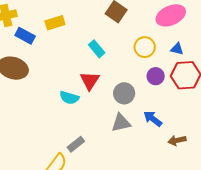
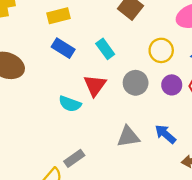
blue rectangle: (25, 36) -> (63, 48), moved
gray circle: (124, 93) -> (136, 83), moved

